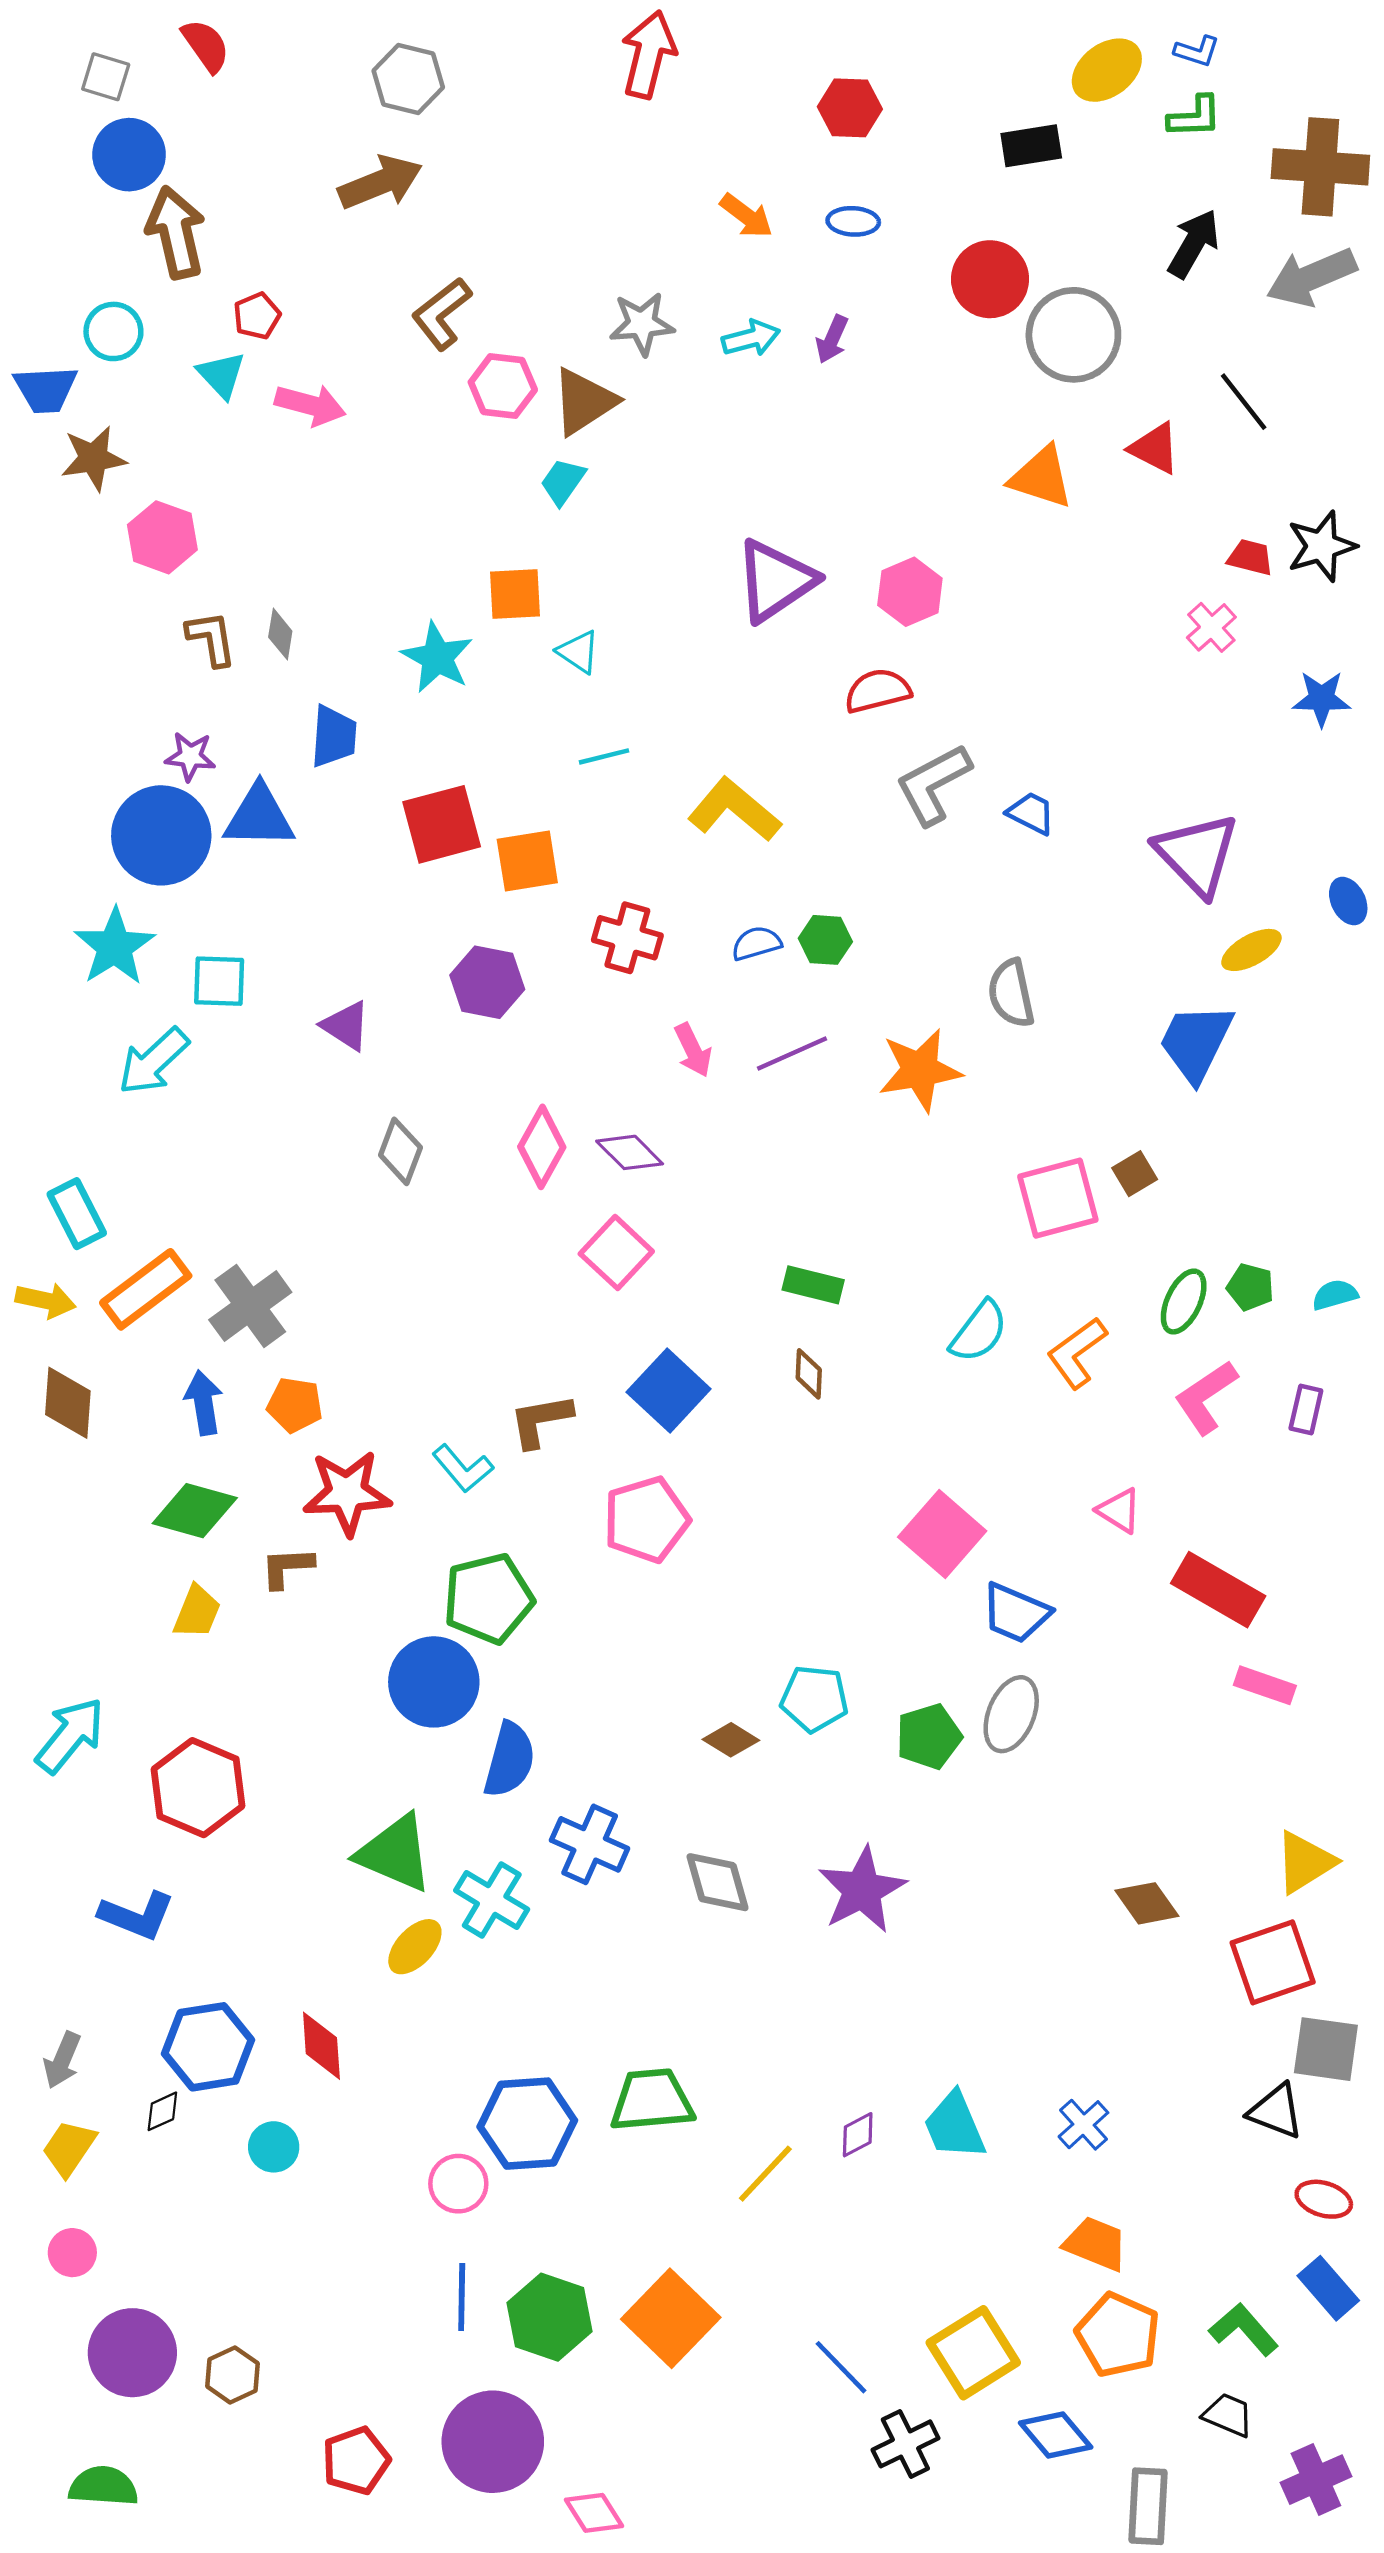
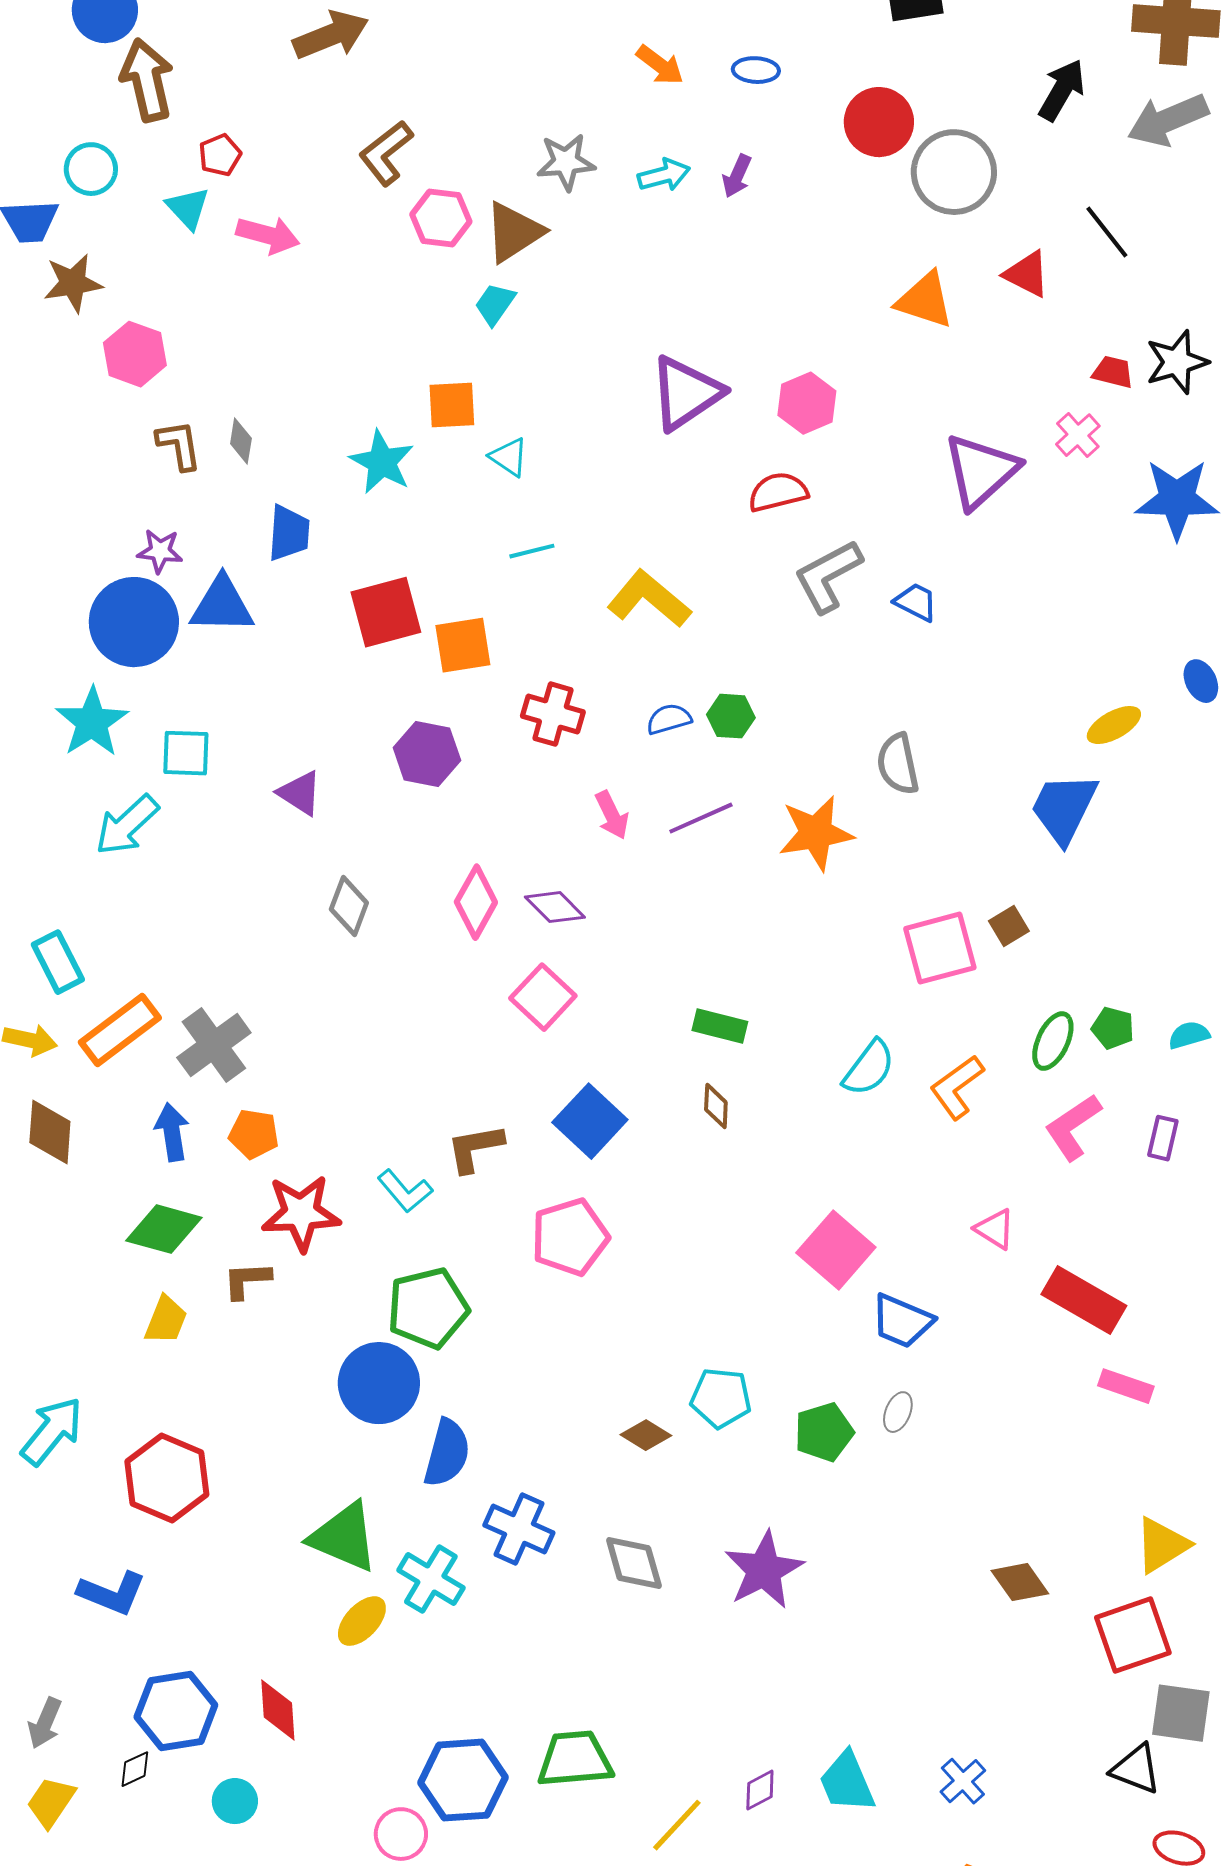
blue star: (1322, 699) -> (1177, 499), size x1.6
purple triangle: (1197, 854) -> (981, 471), moved, turned 32
gray ellipse: (1011, 1714) -> (898, 1412), size x0.6

